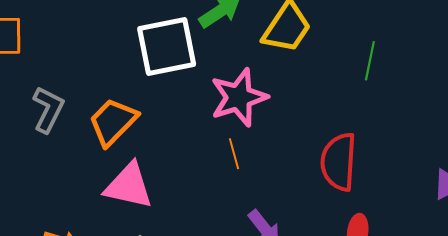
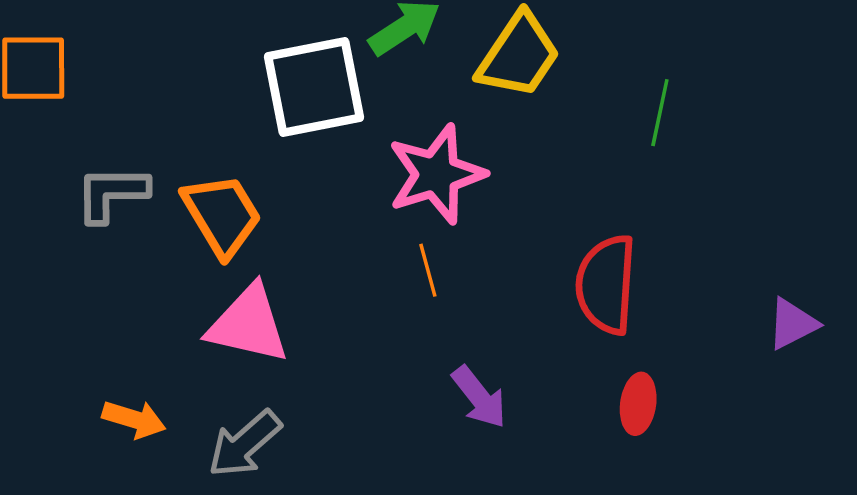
gray L-shape: (48, 109) -> (112, 194), turned -117
orange trapezoid: (113, 122) -> (222, 215), turned 104

